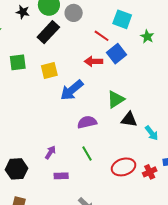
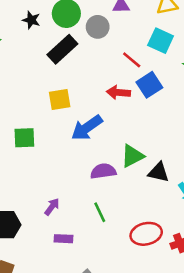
green square: (18, 62) -> (24, 138), moved
green triangle: (116, 99) -> (132, 156), moved

